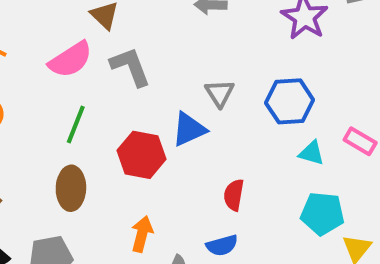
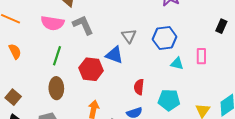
pink semicircle: (70, 60) -> (52, 23), turned 45
blue triangle: (189, 129) -> (114, 55), turned 48
pink rectangle: (360, 141) -> (201, 56), turned 63
cyan pentagon: (322, 214) -> (169, 100), moved

